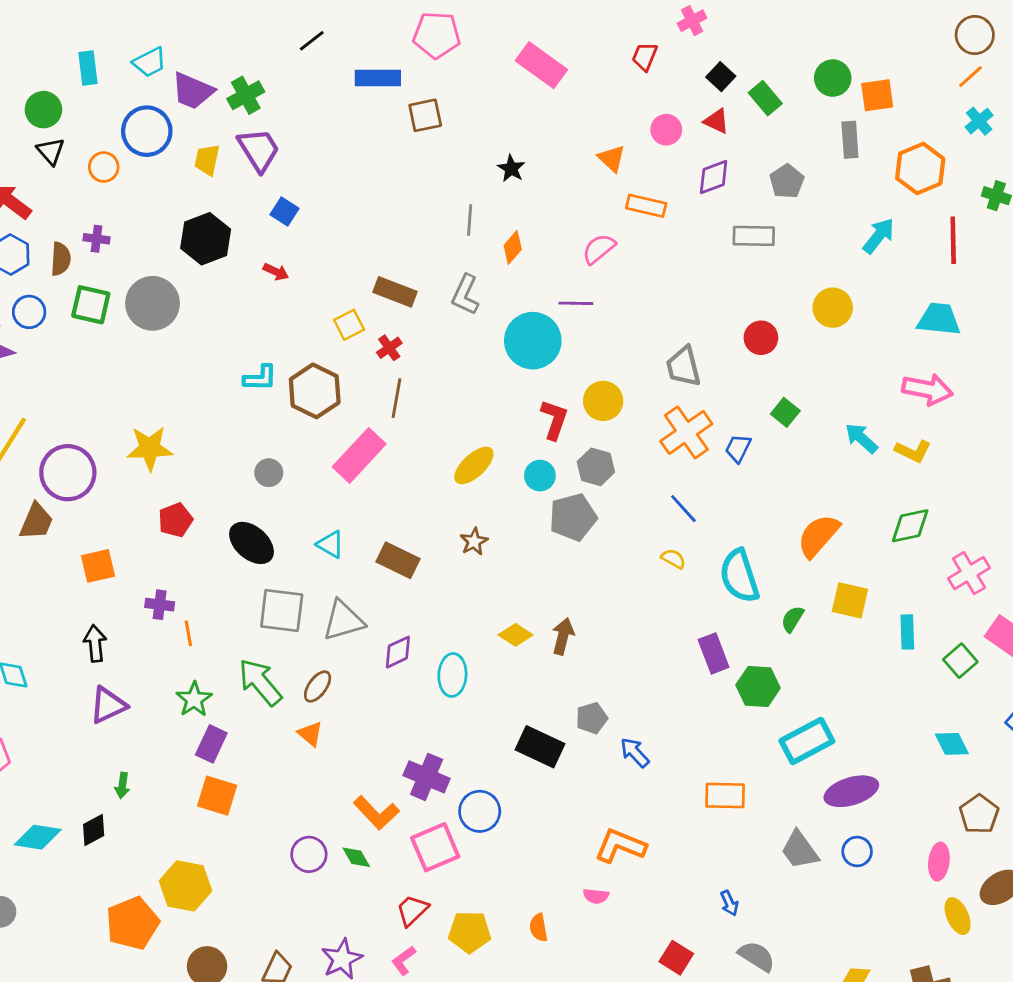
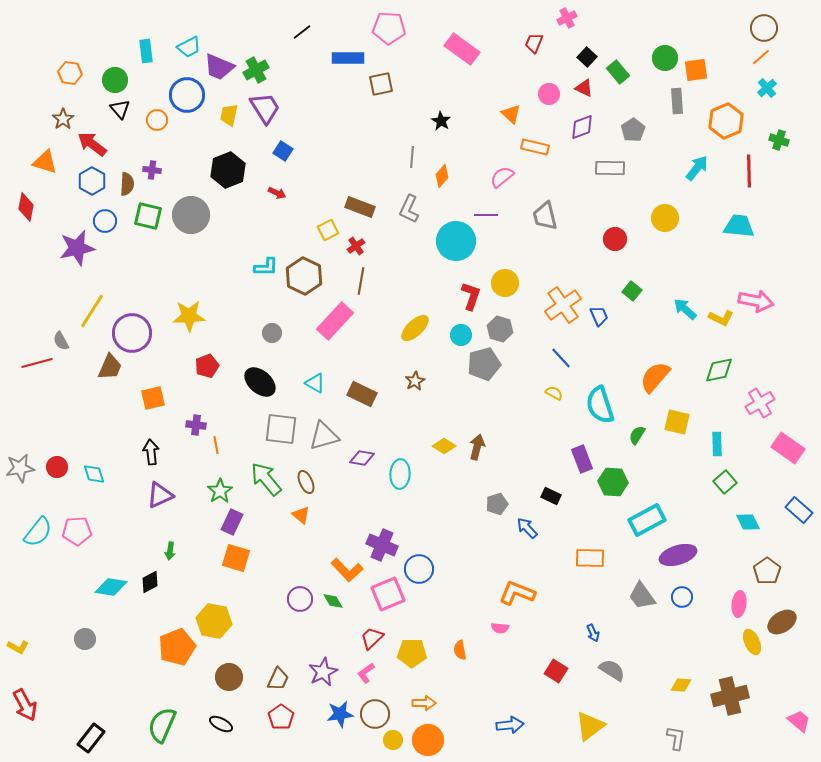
gray trapezoid: (683, 366) -> (545, 216), moved
pink arrow: (927, 389) -> (756, 301), moved
blue trapezoid: (738, 448) -> (599, 316), turned 130
purple diamond: (398, 652) -> (362, 458), turned 35
green square: (960, 661) -> (725, 482), moved
brown ellipse: (318, 686) -> (306, 482), turned -60
black rectangle: (540, 747) -> (551, 496), moved, size x0.6

